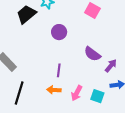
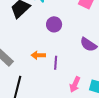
orange arrow: (54, 90) -> (38, 55), moved

